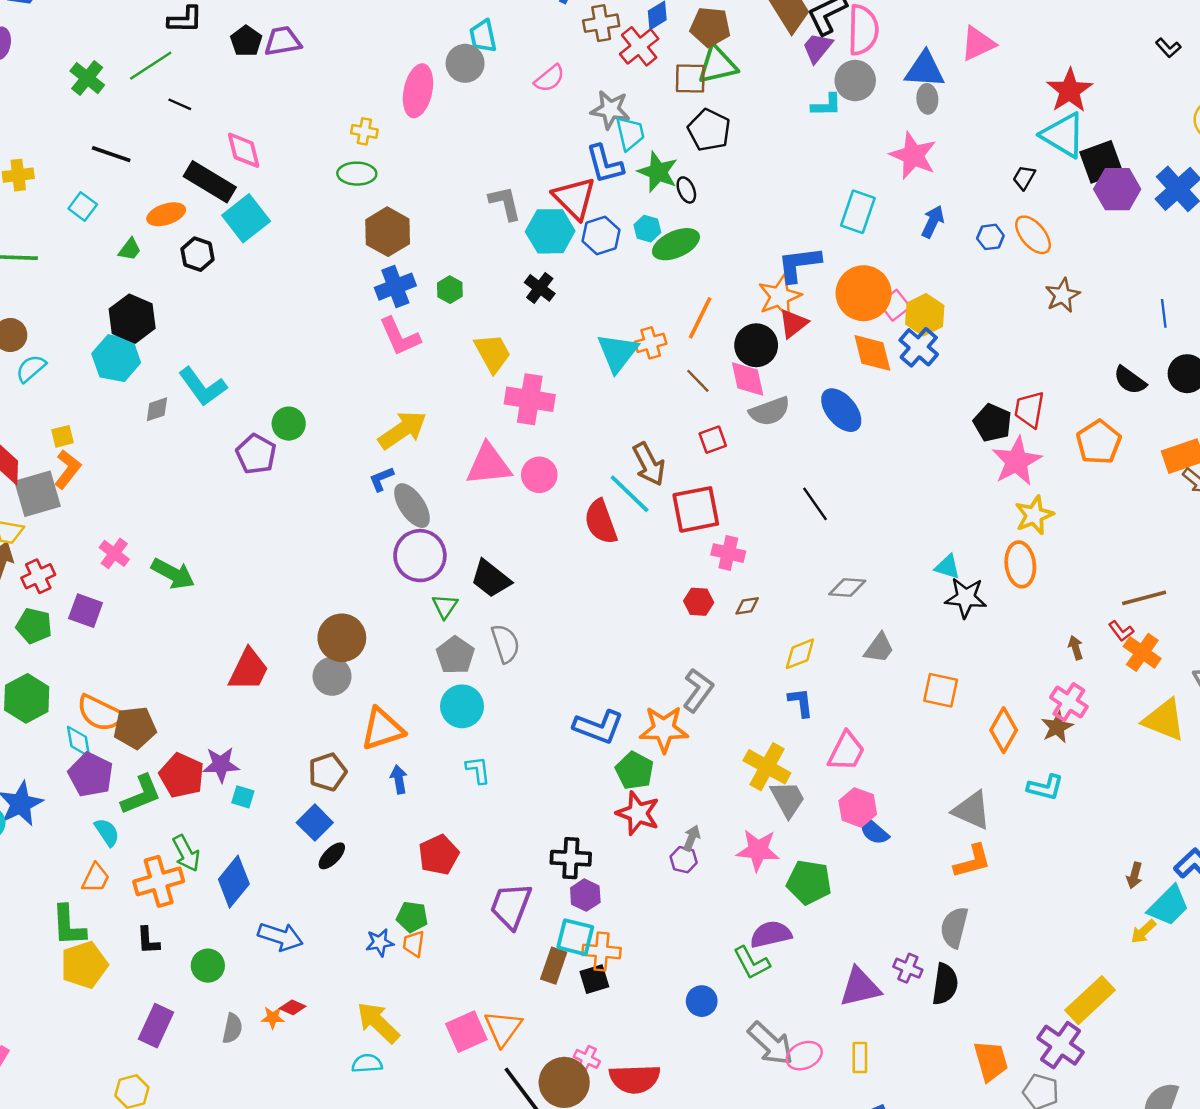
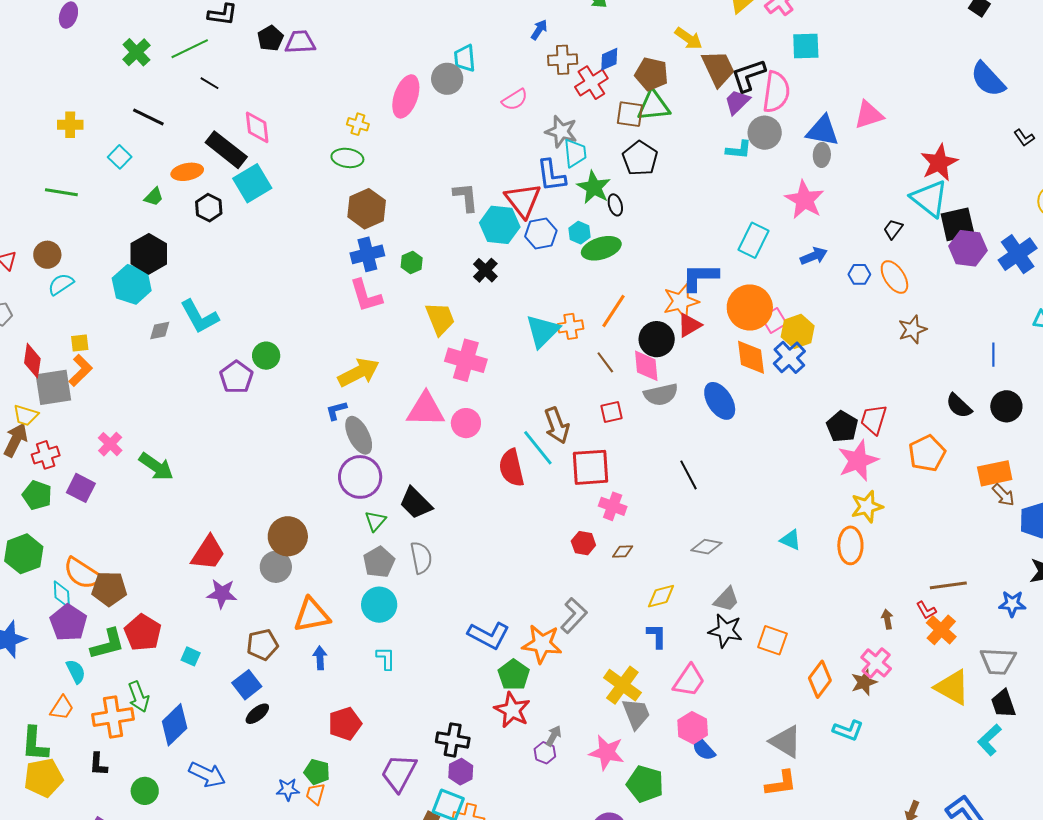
blue arrow: (933, 222) -> (814, 256), turned 36
black star: (966, 598) -> (725, 631), moved
purple star: (221, 765) -> (222, 594), moved

